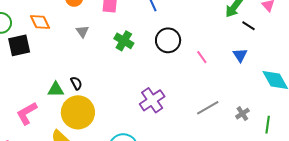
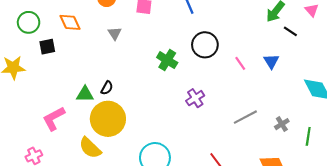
green cross: (124, 41) -> (167, 60), moved
black square: (19, 45) -> (47, 47), size x0.7
blue triangle: (240, 55) -> (271, 61), moved
black semicircle: (76, 83) -> (107, 88), turned 56
purple cross: (152, 100) -> (195, 98), moved, size x0.7

